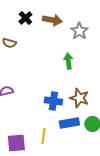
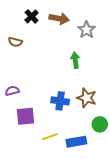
blue rectangle: (69, 123) -> (76, 142), moved
yellow line: (43, 136) -> (50, 137), turned 63
purple square: (16, 143) -> (25, 116), moved

